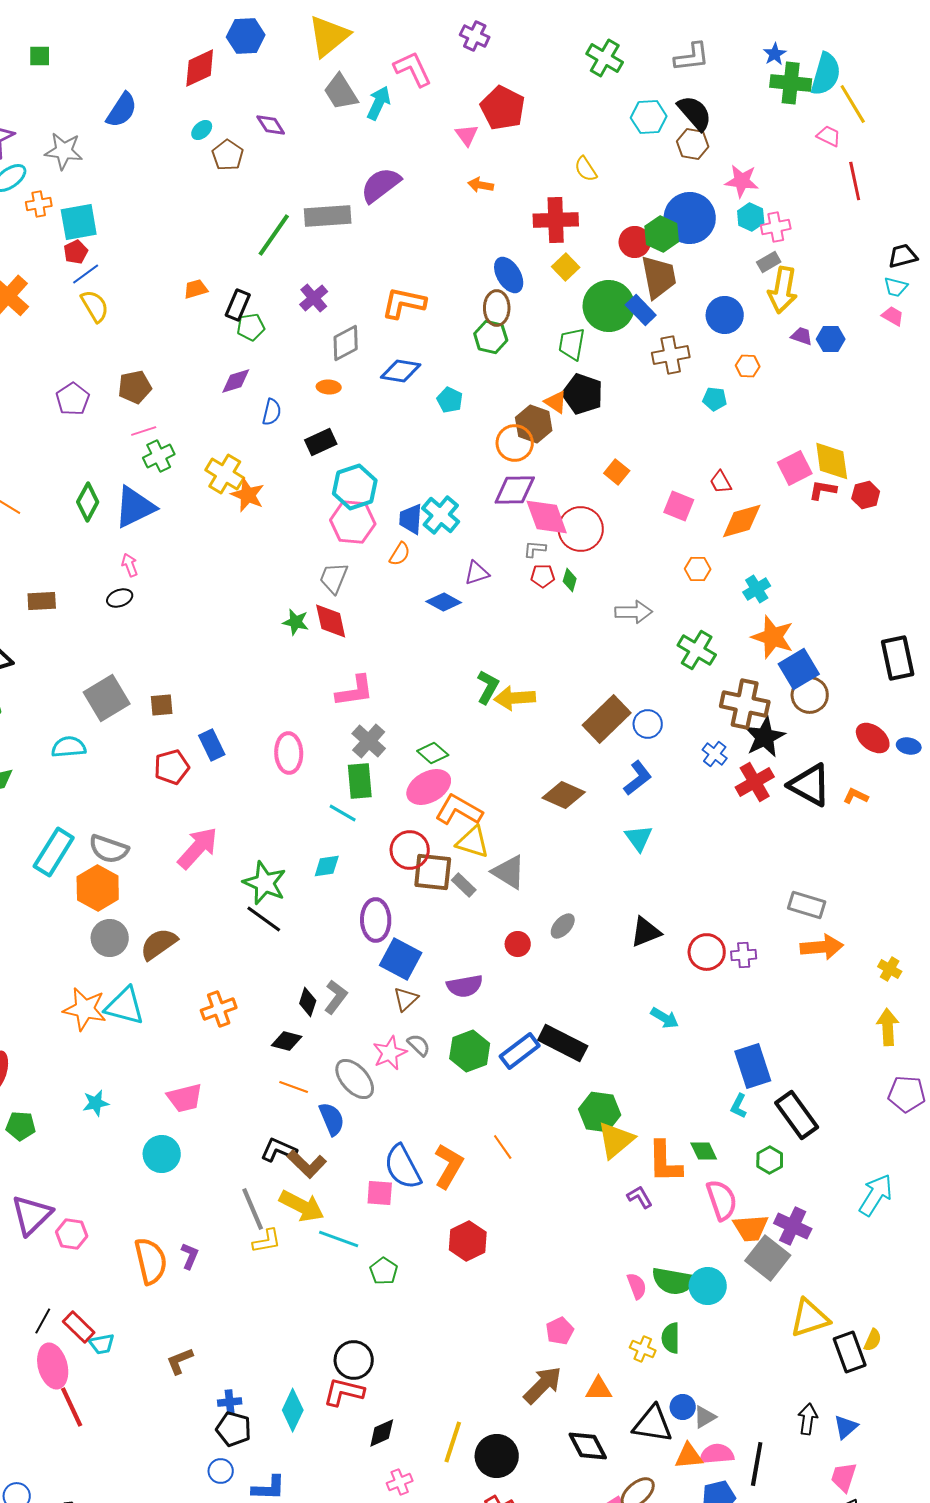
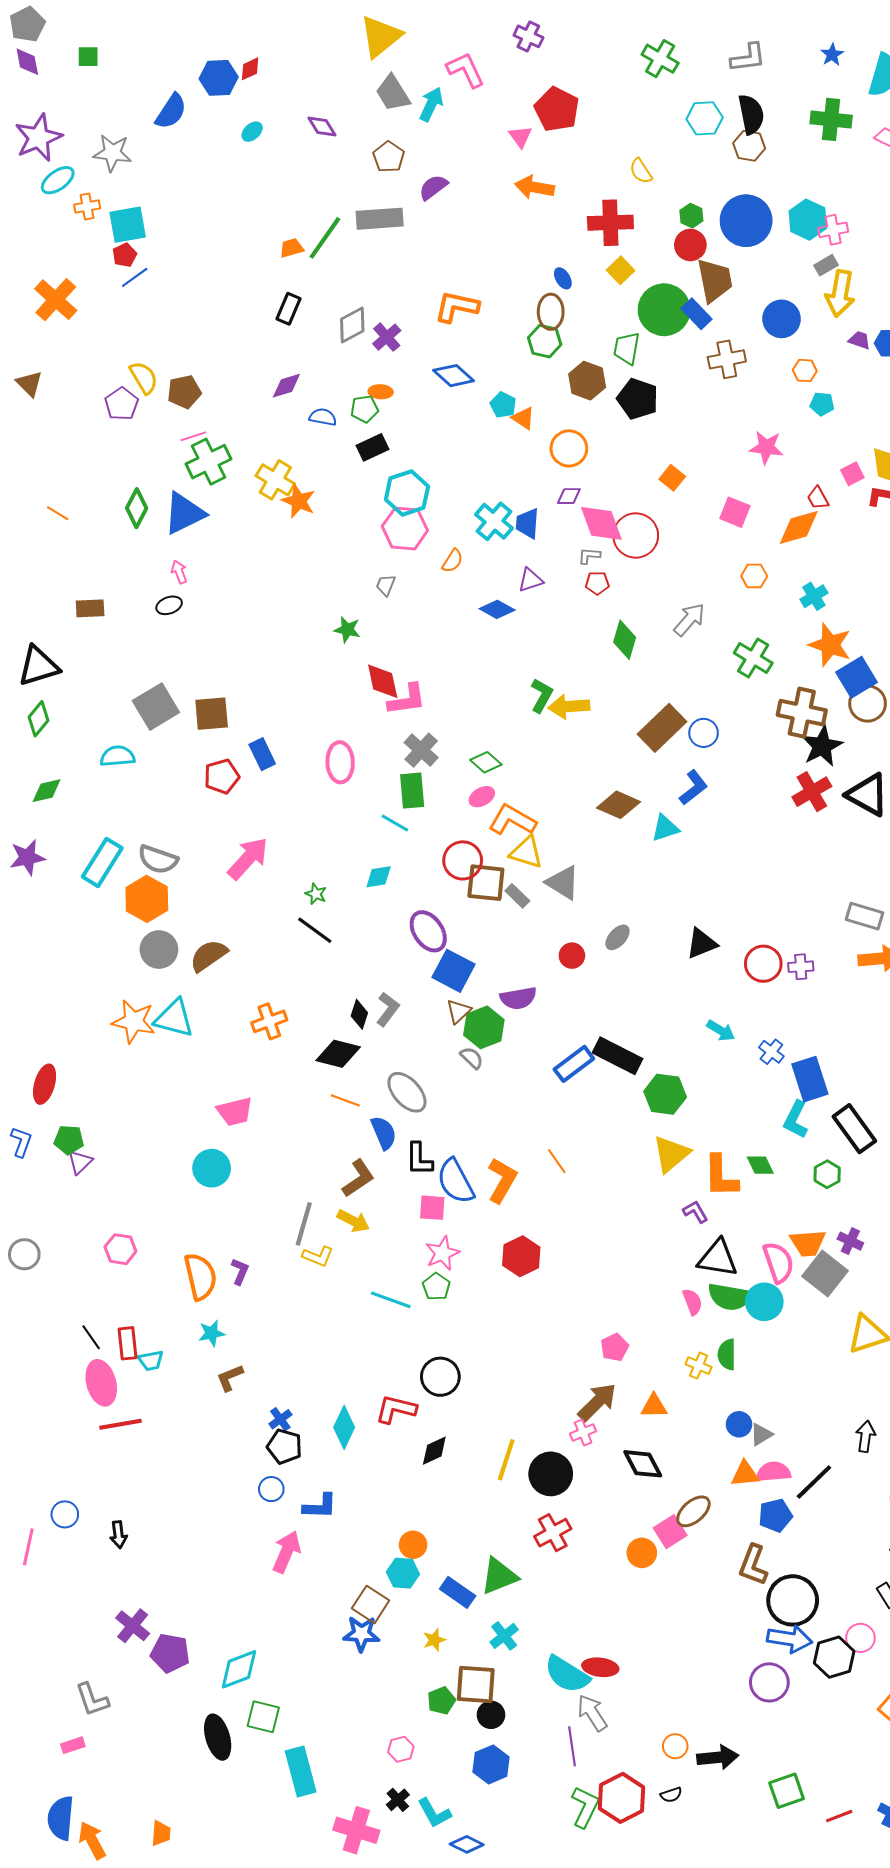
blue hexagon: (246, 36) -> (219, 78), moved
red diamond: (200, 68) -> (250, 69), size x0.6
green cross: (791, 83) -> (831, 119), moved
black semicircle: (695, 113) -> (751, 114), turned 30
brown pentagon: (228, 155) -> (389, 157), moved
pink star: (742, 181) -> (766, 447), moved
purple semicircle: (381, 185) -> (433, 187), size x0.7
orange arrow: (481, 185) -> (534, 187), size x1.5
cyan hexagon: (751, 217) -> (808, 220), size x1.4
green hexagon: (662, 234) -> (691, 216), moved, size x0.7
blue ellipse: (509, 275) -> (563, 278), size x0.6
orange trapezoid: (196, 289) -> (292, 248), moved
purple cross: (314, 298) -> (387, 337), moved
yellow semicircle: (95, 306) -> (144, 378), moved
green pentagon: (251, 327) -> (364, 409), moved
gray diamond: (346, 343) -> (352, 325), moved
blue diamond: (401, 371) -> (454, 376), turned 33
cyan pentagon: (715, 399) -> (822, 404), moved
orange triangle: (556, 402) -> (523, 418), moved
blue semicircle: (272, 412) -> (323, 417), turned -92
brown hexagon: (534, 424) -> (587, 381), moved
green cross: (159, 456) -> (209, 462), size x1.4
pink square: (795, 468) -> (852, 474), size x0.7
red trapezoid: (721, 482) -> (818, 498), moved
purple diamond: (515, 490) -> (569, 496), size x0.6
blue trapezoid: (411, 519) -> (527, 523), moved
gray trapezoid: (334, 578) -> (386, 585), size x0.7
green diamond: (570, 580) -> (625, 640), moved, size x1.6
gray arrow: (634, 612) -> (689, 620), turned -48
red diamond: (331, 621) -> (383, 681), moved
brown square: (162, 705) -> (212, 714), size x1.5
blue cross: (715, 754) -> (771, 1052), moved
pink ellipse: (429, 787) -> (482, 797), size x0.6
cyan triangle: (639, 838) -> (665, 828), moved, turned 48
green star: (265, 883) -> (316, 894), size x0.5
purple ellipse: (376, 920) -> (428, 931), turned -33
black diamond: (287, 1041) -> (338, 1054), size x1.4
green hexagon: (470, 1051) -> (484, 1027), moved
pink star: (390, 1053) -> (442, 1253), moved
cyan star: (96, 1103) -> (212, 1333), moved
cyan L-shape: (739, 1106) -> (796, 1120), size x1.5
green hexagon: (600, 1112) -> (665, 1094), moved
black L-shape: (279, 1150) -> (419, 1159), moved, turned -114
brown L-shape: (307, 1164) -> (358, 1178), turned -78
pink semicircle: (722, 1200) -> (778, 1262), moved
yellow arrow: (302, 1206) -> (353, 1221), size x0.7
gray line: (253, 1209) -> (304, 1224), turned 39
purple triangle: (32, 1215) -> (80, 1162), moved, size x0.6
purple cross: (793, 1226) -> (850, 1241), size x0.7
cyan line: (339, 1239) -> (391, 1300), moved
yellow L-shape: (267, 1241) -> (318, 1256), turned 32
black line: (43, 1321) -> (91, 1337), turned -64
red rectangle: (79, 1327) -> (128, 1343), turned 40
black circle: (354, 1360) -> (440, 1377), moved
blue cross: (230, 1402) -> (280, 1419), turned -30
red line: (72, 1407) -> (120, 1424), turned -75
black triangle: (653, 1424) -> (718, 1258), moved
black line: (757, 1464) -> (814, 1482), turned 36
pink cross: (400, 1482) -> (583, 1432), moved

